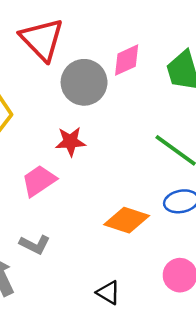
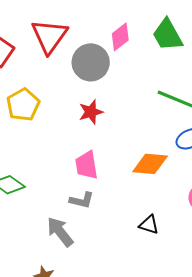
red triangle: (42, 39) -> (49, 36), turned 33
pink trapezoid: (39, 181) -> (87, 165), moved, turned -52

